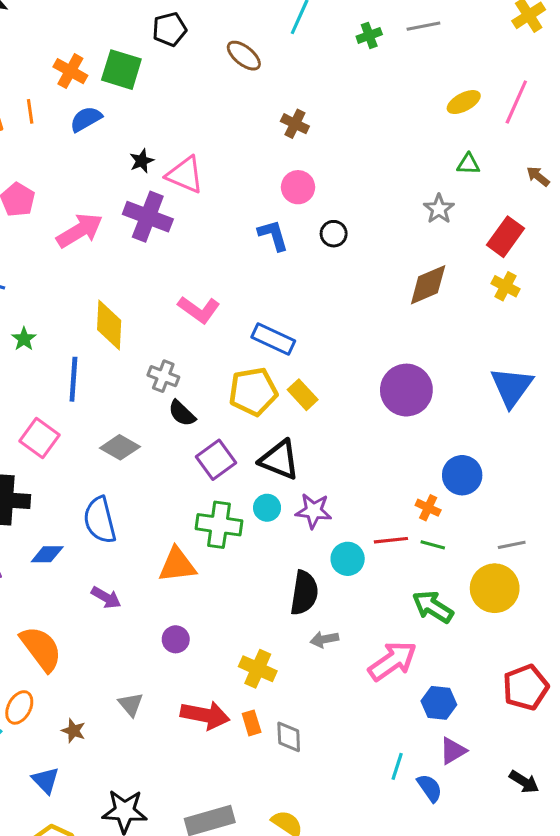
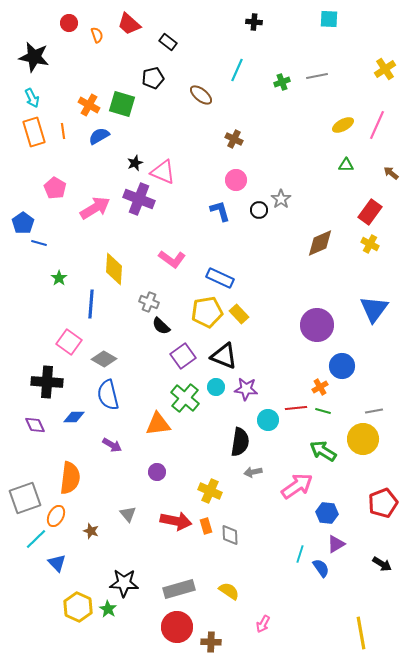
gray star: (439, 209) -> (281, 199), moved
purple circle: (406, 390) -> (317, 325), moved
gray diamond: (120, 447) -> (104, 359), moved
orange cross: (428, 508) -> (320, 387), turned 35
green cross: (219, 525) -> (185, 398), turned 32
orange semicircle: (41, 649) -> (70, 478), turned 44
blue triangle: (46, 780) -> (57, 563), moved

